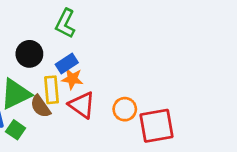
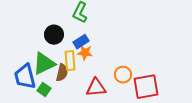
red triangle: (82, 105) -> (96, 88), moved, turned -40
brown semicircle: (40, 106) -> (62, 73), turned -132

